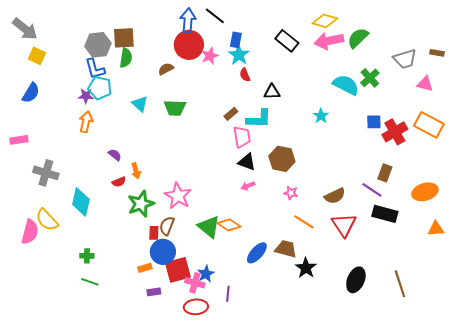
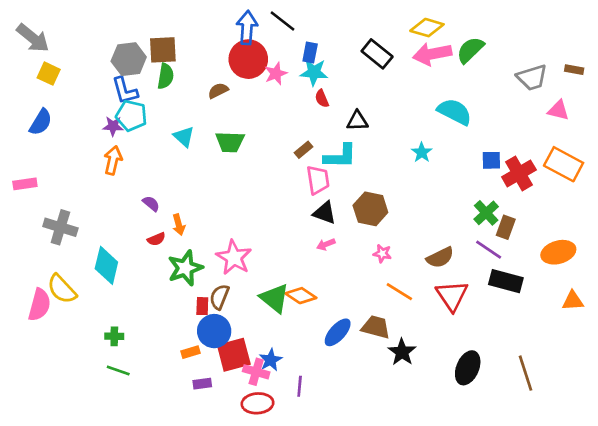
cyan star: (239, 55) -> (314, 72), turned -30
green cross: (370, 78) -> (486, 213), moved

